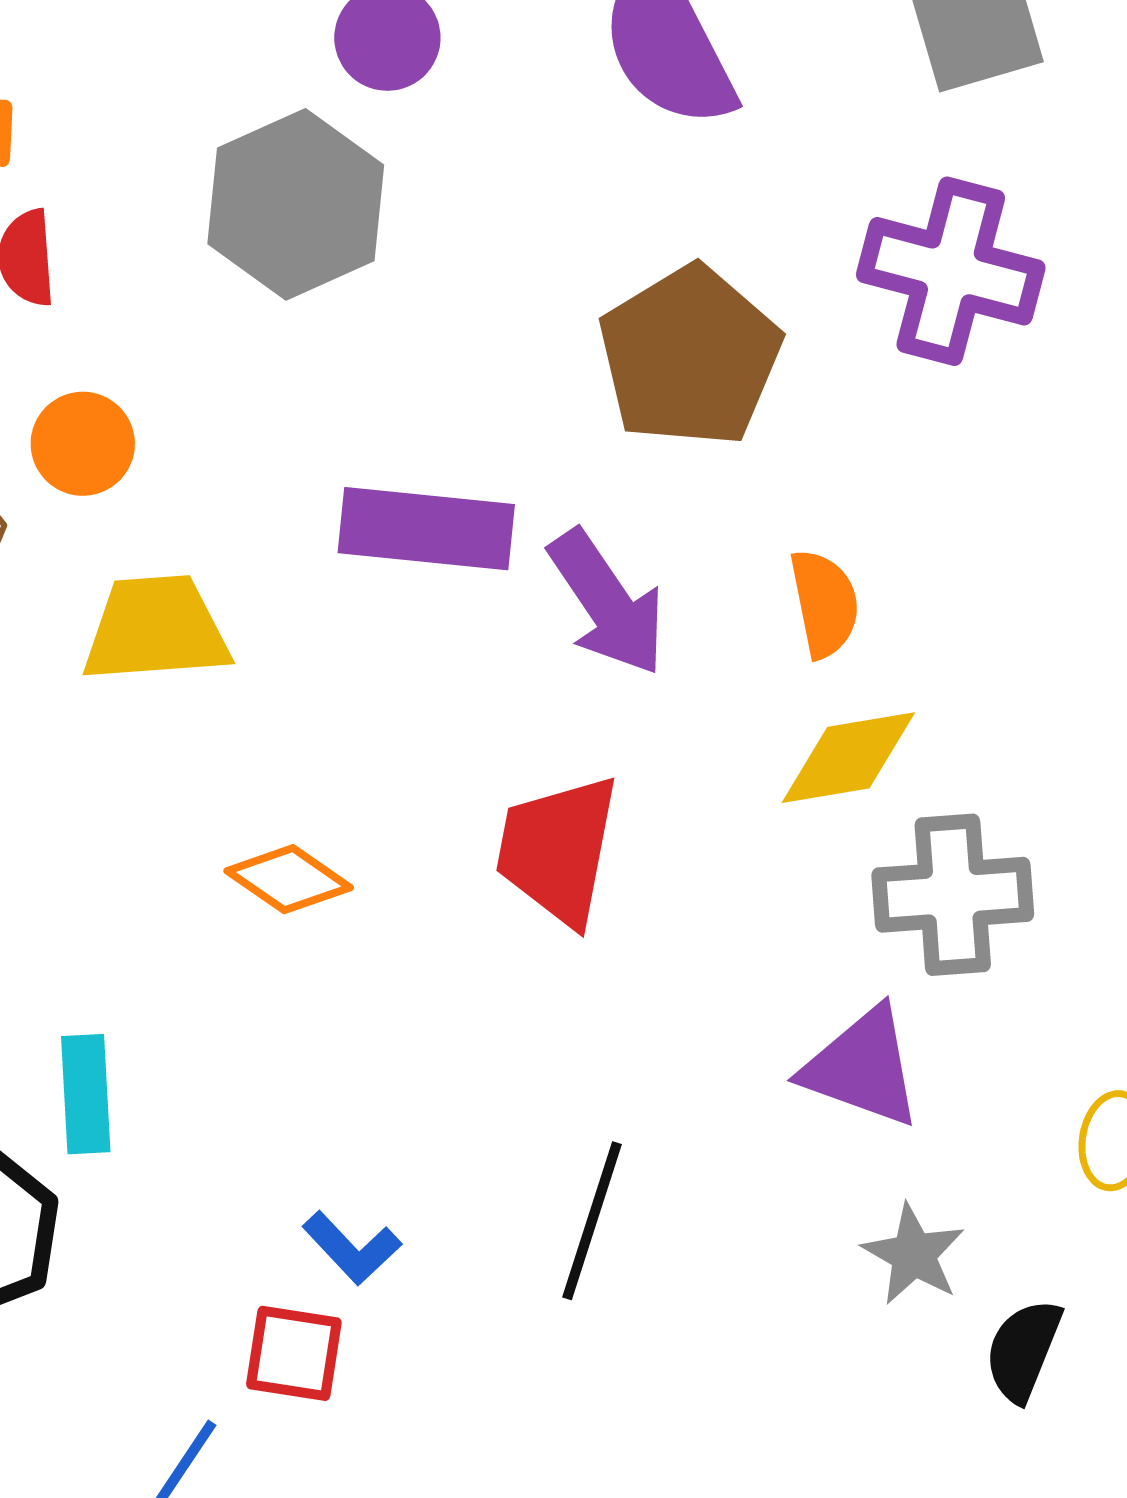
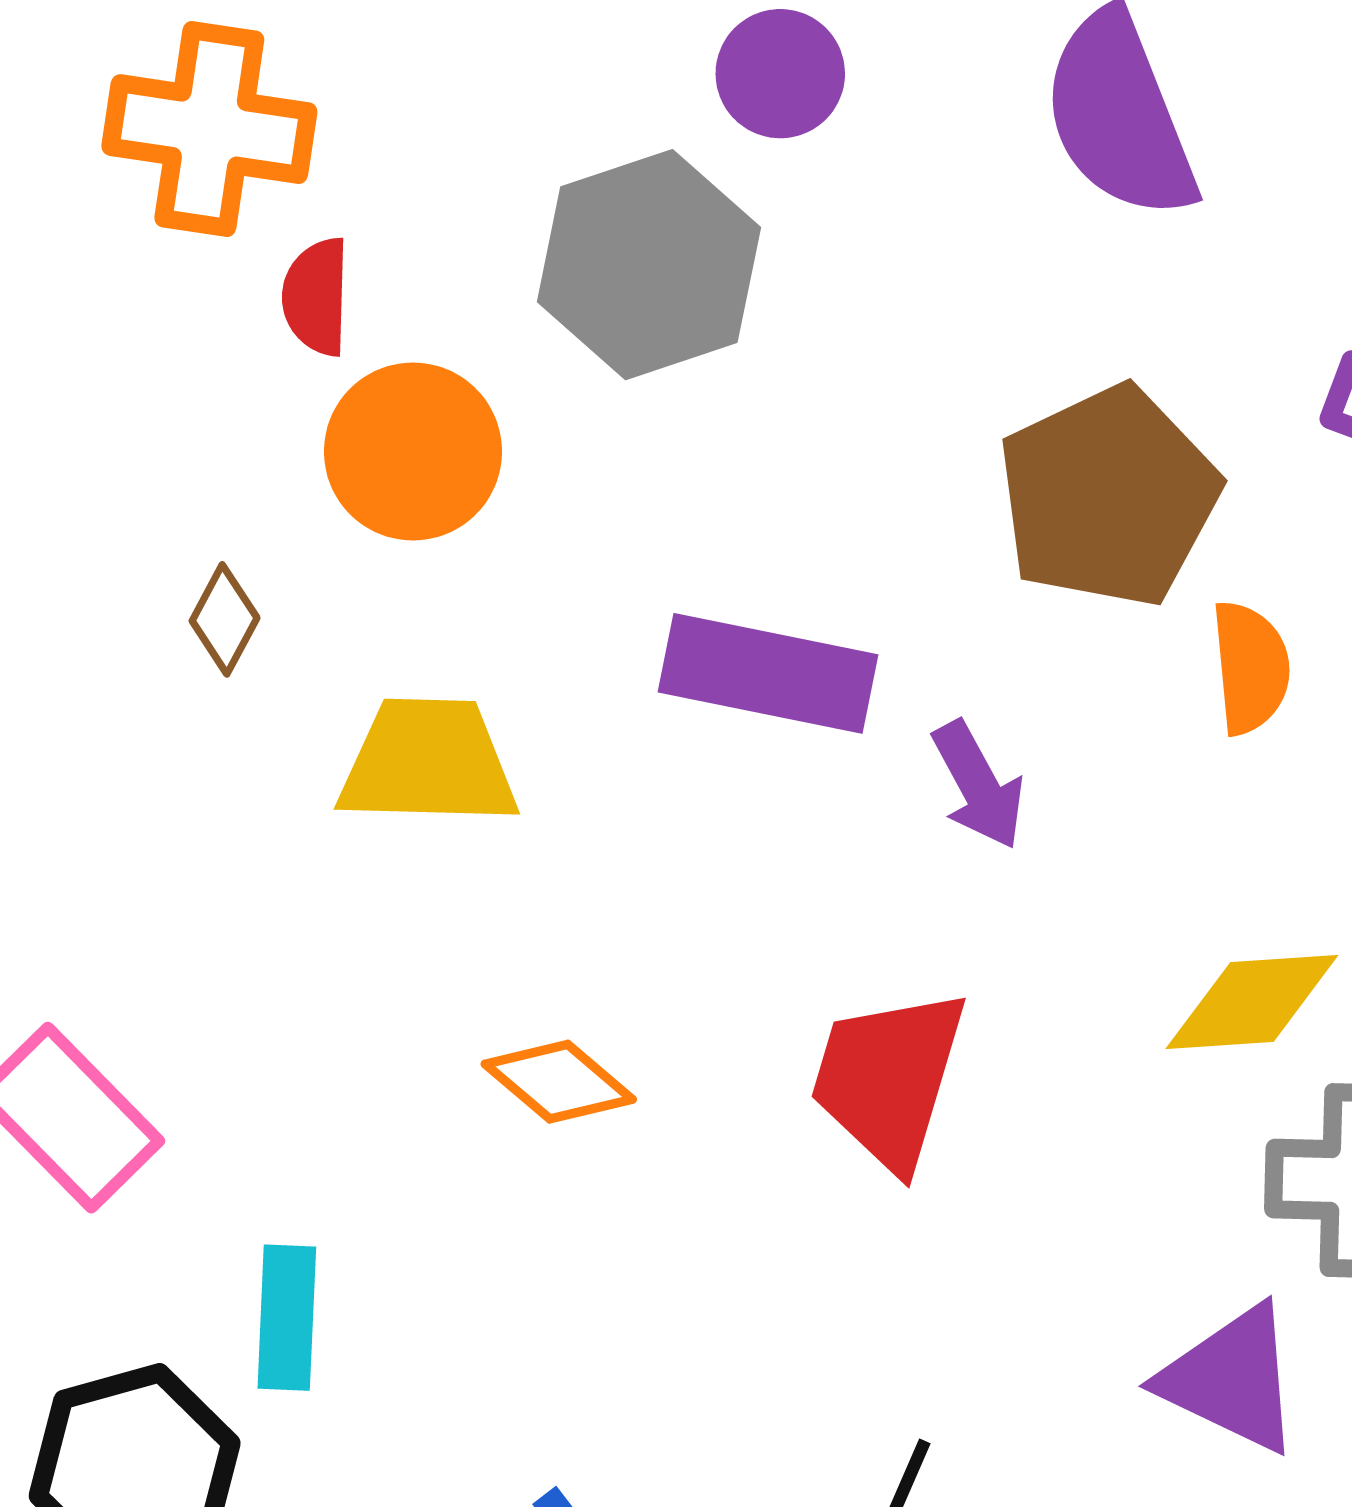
orange circle: (83, 444) -> (413, 452), moved, size x1.4
purple arrow: (607, 603) -> (978, 785), size x0.7
orange semicircle: (824, 603) -> (1250, 667), moved

